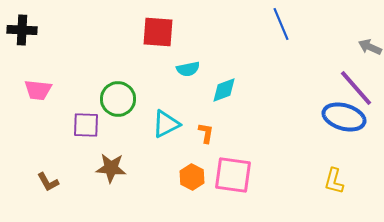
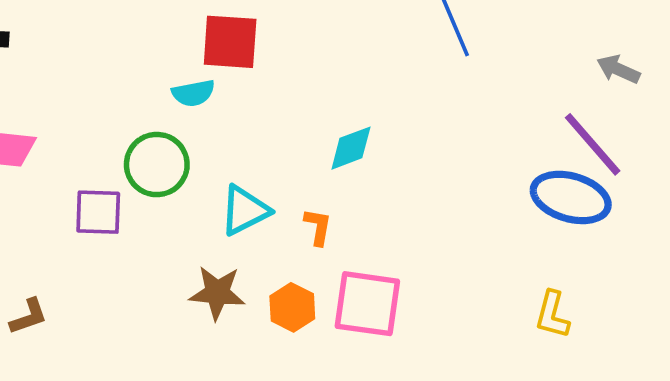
cyan semicircle: (188, 69) -> (193, 93), moved
brown star: (111, 168) -> (217, 293), moved
brown L-shape: (48, 182) -> (29, 317), turned -80

